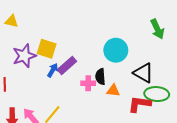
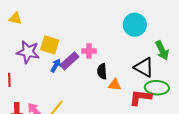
green arrow: (157, 29) -> (162, 50), moved
cyan circle: (116, 50) -> (135, 25), moved
purple star: (24, 56) -> (28, 52), turned 30
pink cross: (88, 83) -> (89, 51), moved

